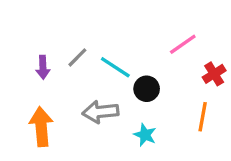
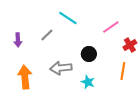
purple arrow: (43, 67) -> (18, 40), moved
cyan line: (115, 67) -> (68, 18), moved

